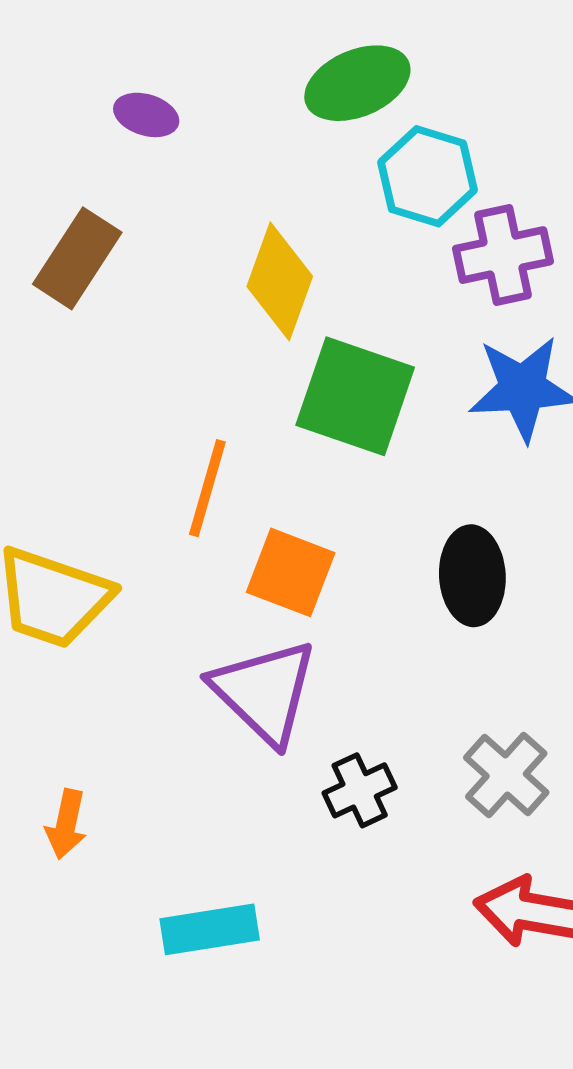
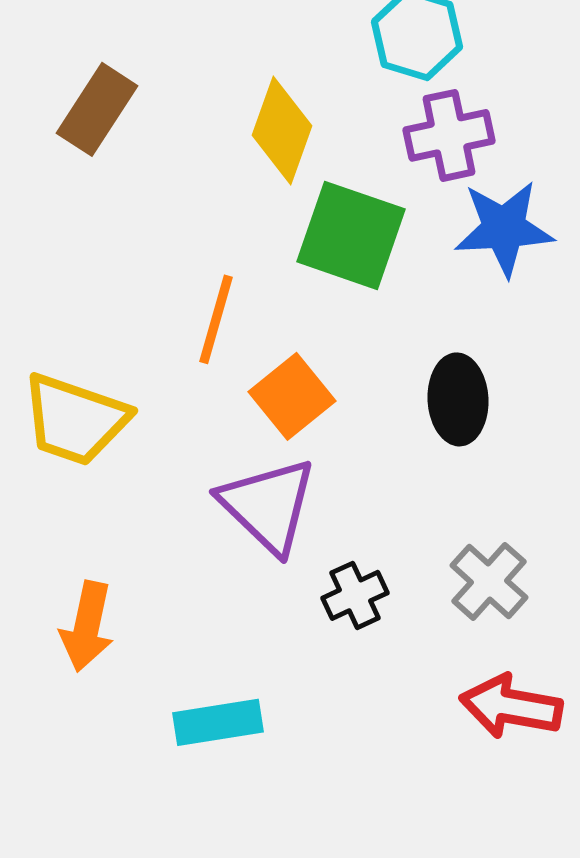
purple cross: (503, 255) -> (449, 135), moved
orange square: (291, 572) -> (292, 396), turned 30
orange arrow: (66, 824) -> (87, 626), size x1.4

